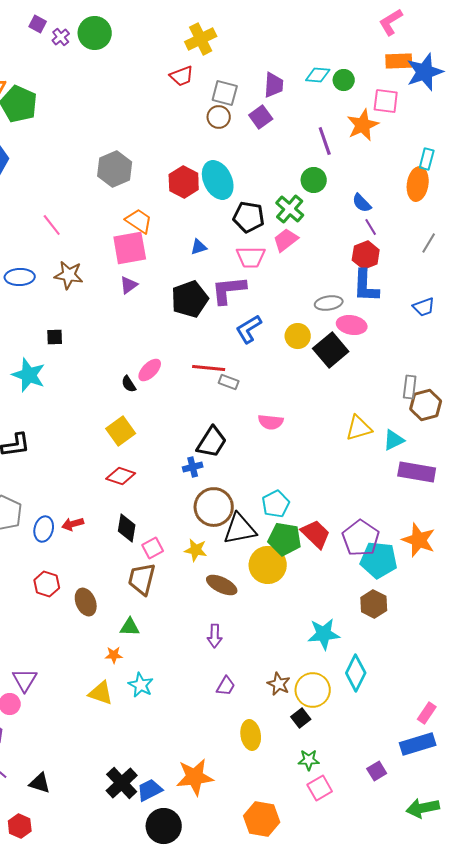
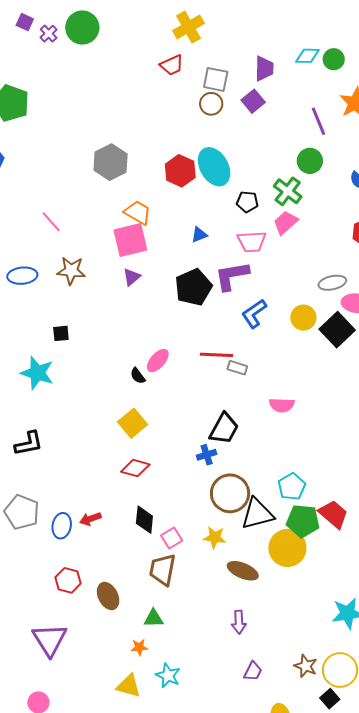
black pentagon: (249, 217) -> (247, 202), size x0.7
purple triangle: (25, 680) -> (50, 640), moved, size x1.4

